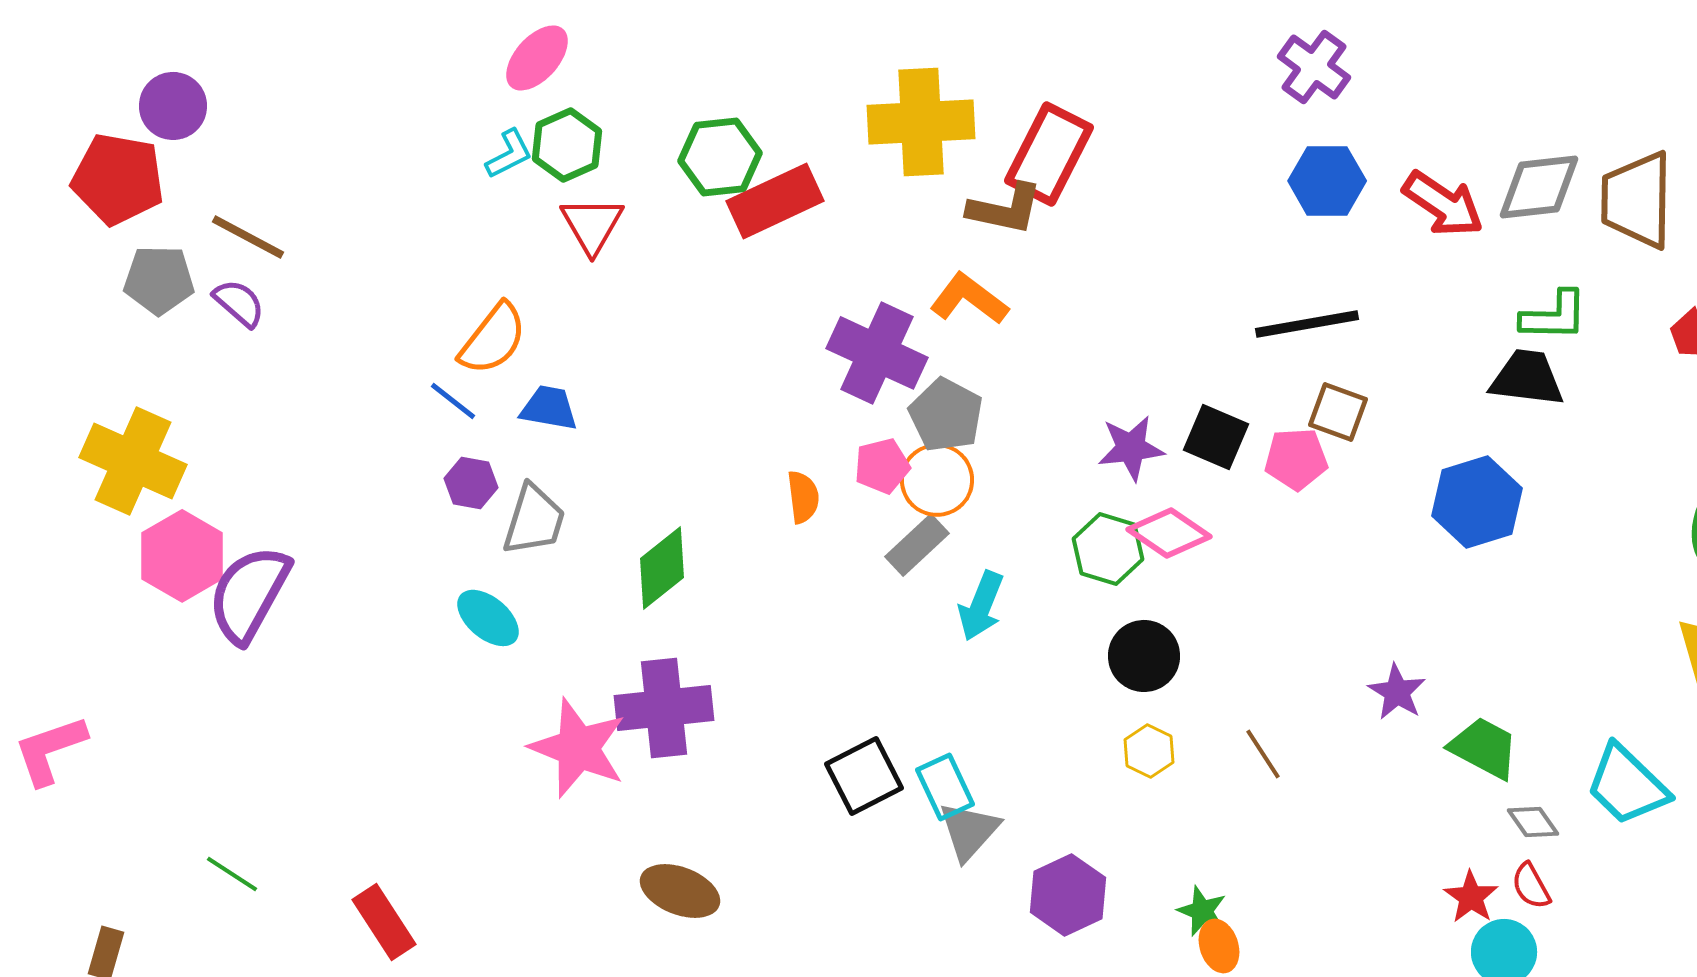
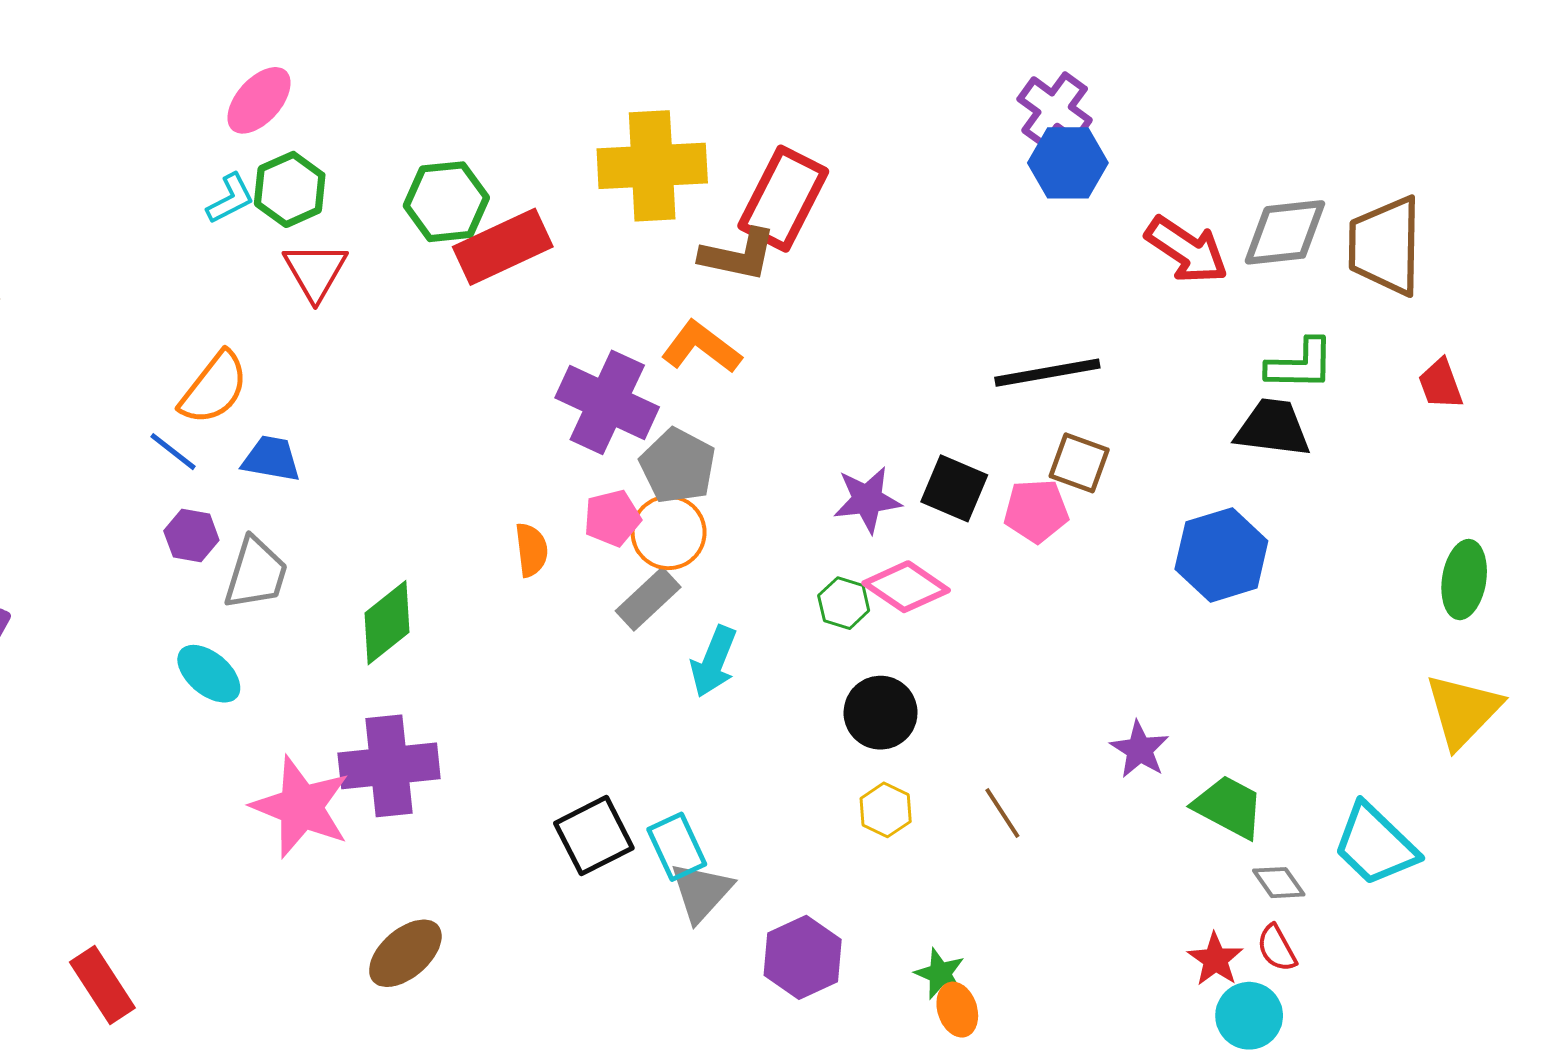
blue hexagon: (1327, 181) -> (1068, 163), moved
green hexagon: (1108, 549) -> (844, 603), size x0.7
brown ellipse: (680, 891) -> (405, 953), turned -62

